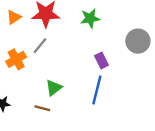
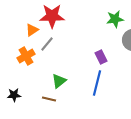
orange triangle: (14, 17) -> (32, 30), moved
green star: (90, 18) -> (115, 19), moved

